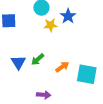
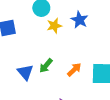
blue star: (68, 16) -> (79, 20), moved

